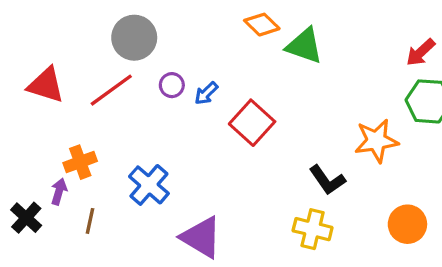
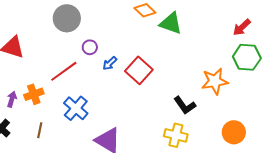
red line: (111, 90) -> (64, 71), moved
blue arrow: (206, 93) -> (110, 63), moved
purple arrow: (59, 191) -> (12, 99), moved

